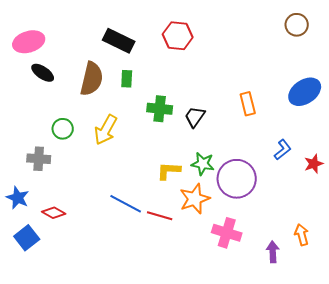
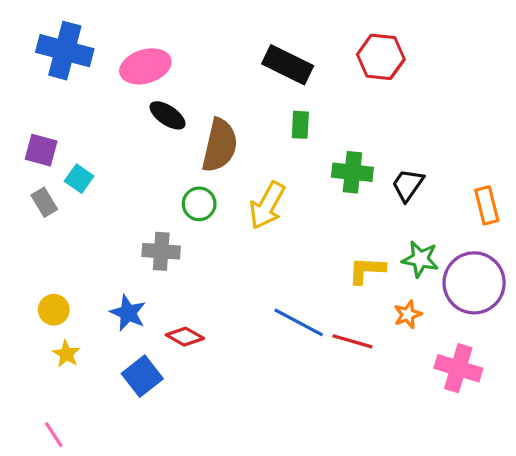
brown semicircle: (92, 79) -> (220, 145), moved
orange rectangle: (248, 104) -> (487, 205), moved
orange star: (195, 199) -> (408, 314), size x0.6

